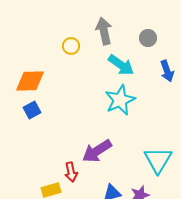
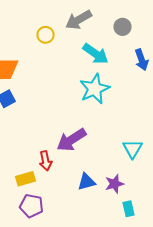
gray arrow: (104, 31) -> (78, 20), turned -108
cyan triangle: (158, 160) -> (132, 149), size x0.7

